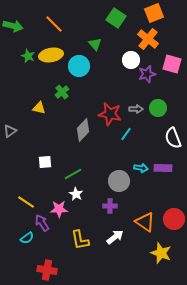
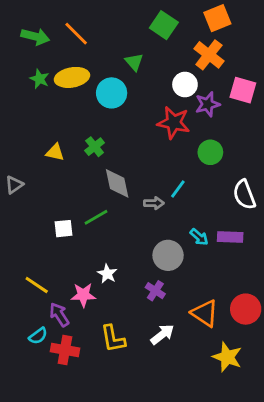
green arrow: (13, 26) -> (35, 37), moved
green cross: (62, 92) -> (95, 147), moved
green circle: (158, 108) -> (210, 152), moved
gray arrow: (136, 109) -> (154, 203), moved
red star: (110, 114) -> (174, 123), moved
gray diamond: (83, 130) -> (117, 183), turned -55
cyan arrow: (141, 168) -> (199, 237), turned 32
green line: (73, 174) -> (96, 217), moved
purple cross: (110, 206) -> (155, 291), turned 32
red cross: (47, 270) -> (65, 350), moved

